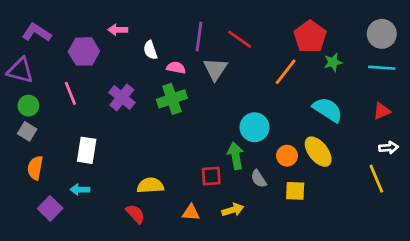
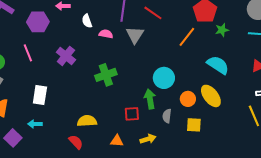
green cross: (172, 99) -> (106, 75), moved
gray semicircle: (259, 179) -> (167, 116), turned 40

